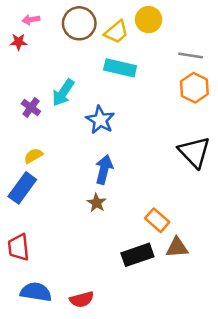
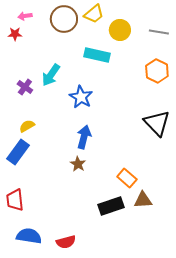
yellow circle: (149, 20) -> (120, 30), moved
yellow trapezoid: (116, 32) -> (94, 14), moved
gray line: (191, 56) -> (159, 32), moved

